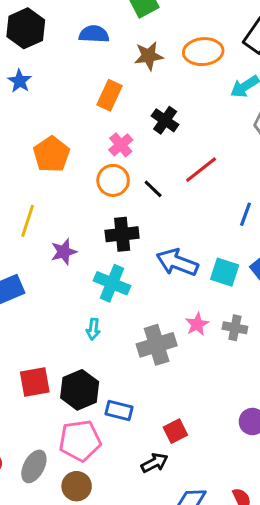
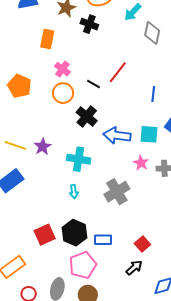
black cross: (165, 120) -> (89, 24), moved
black line: (153, 189) -> (93, 84), moved
yellow line: (28, 221) -> (15, 145), moved, turned -75
black cross: (122, 234) -> (87, 117), moved, turned -30
pink star: (197, 324) -> (141, 163), moved

